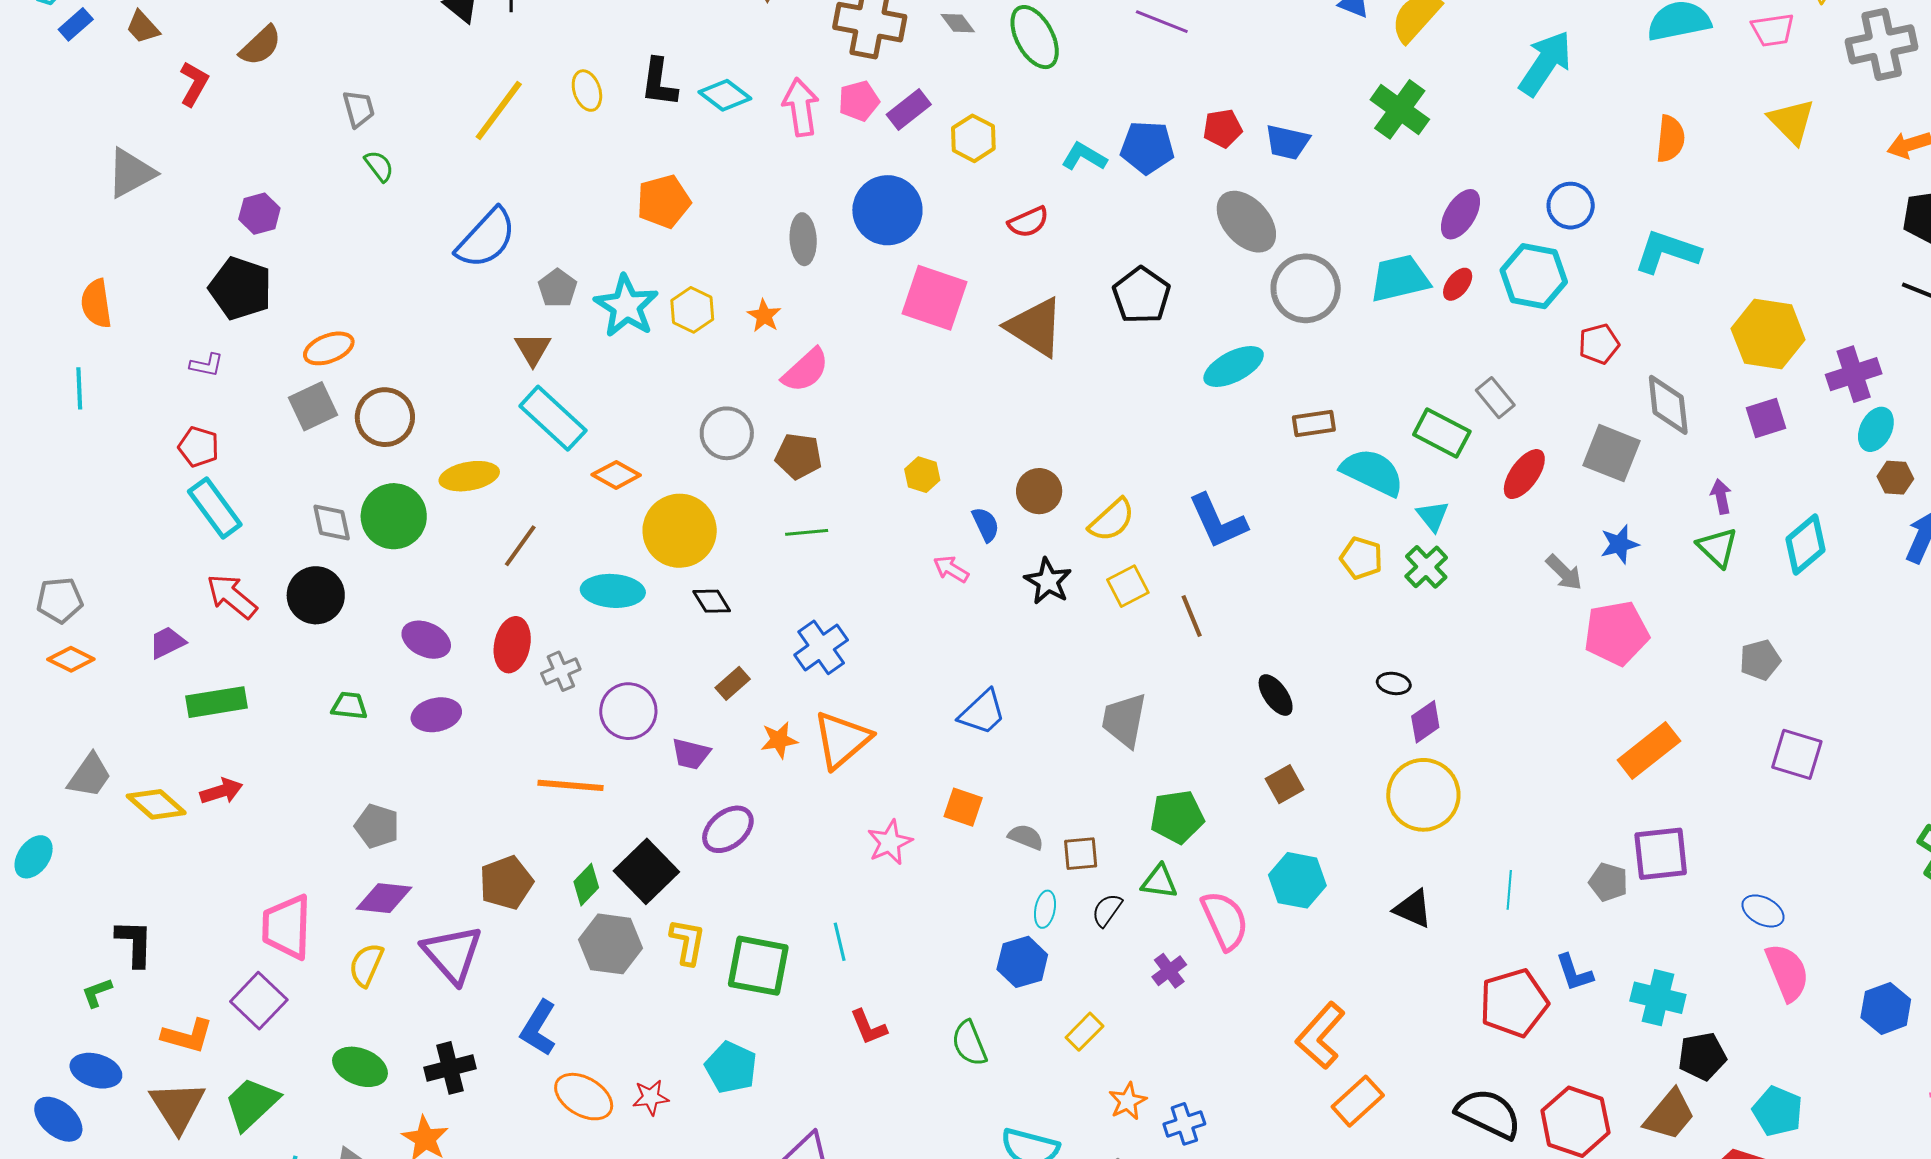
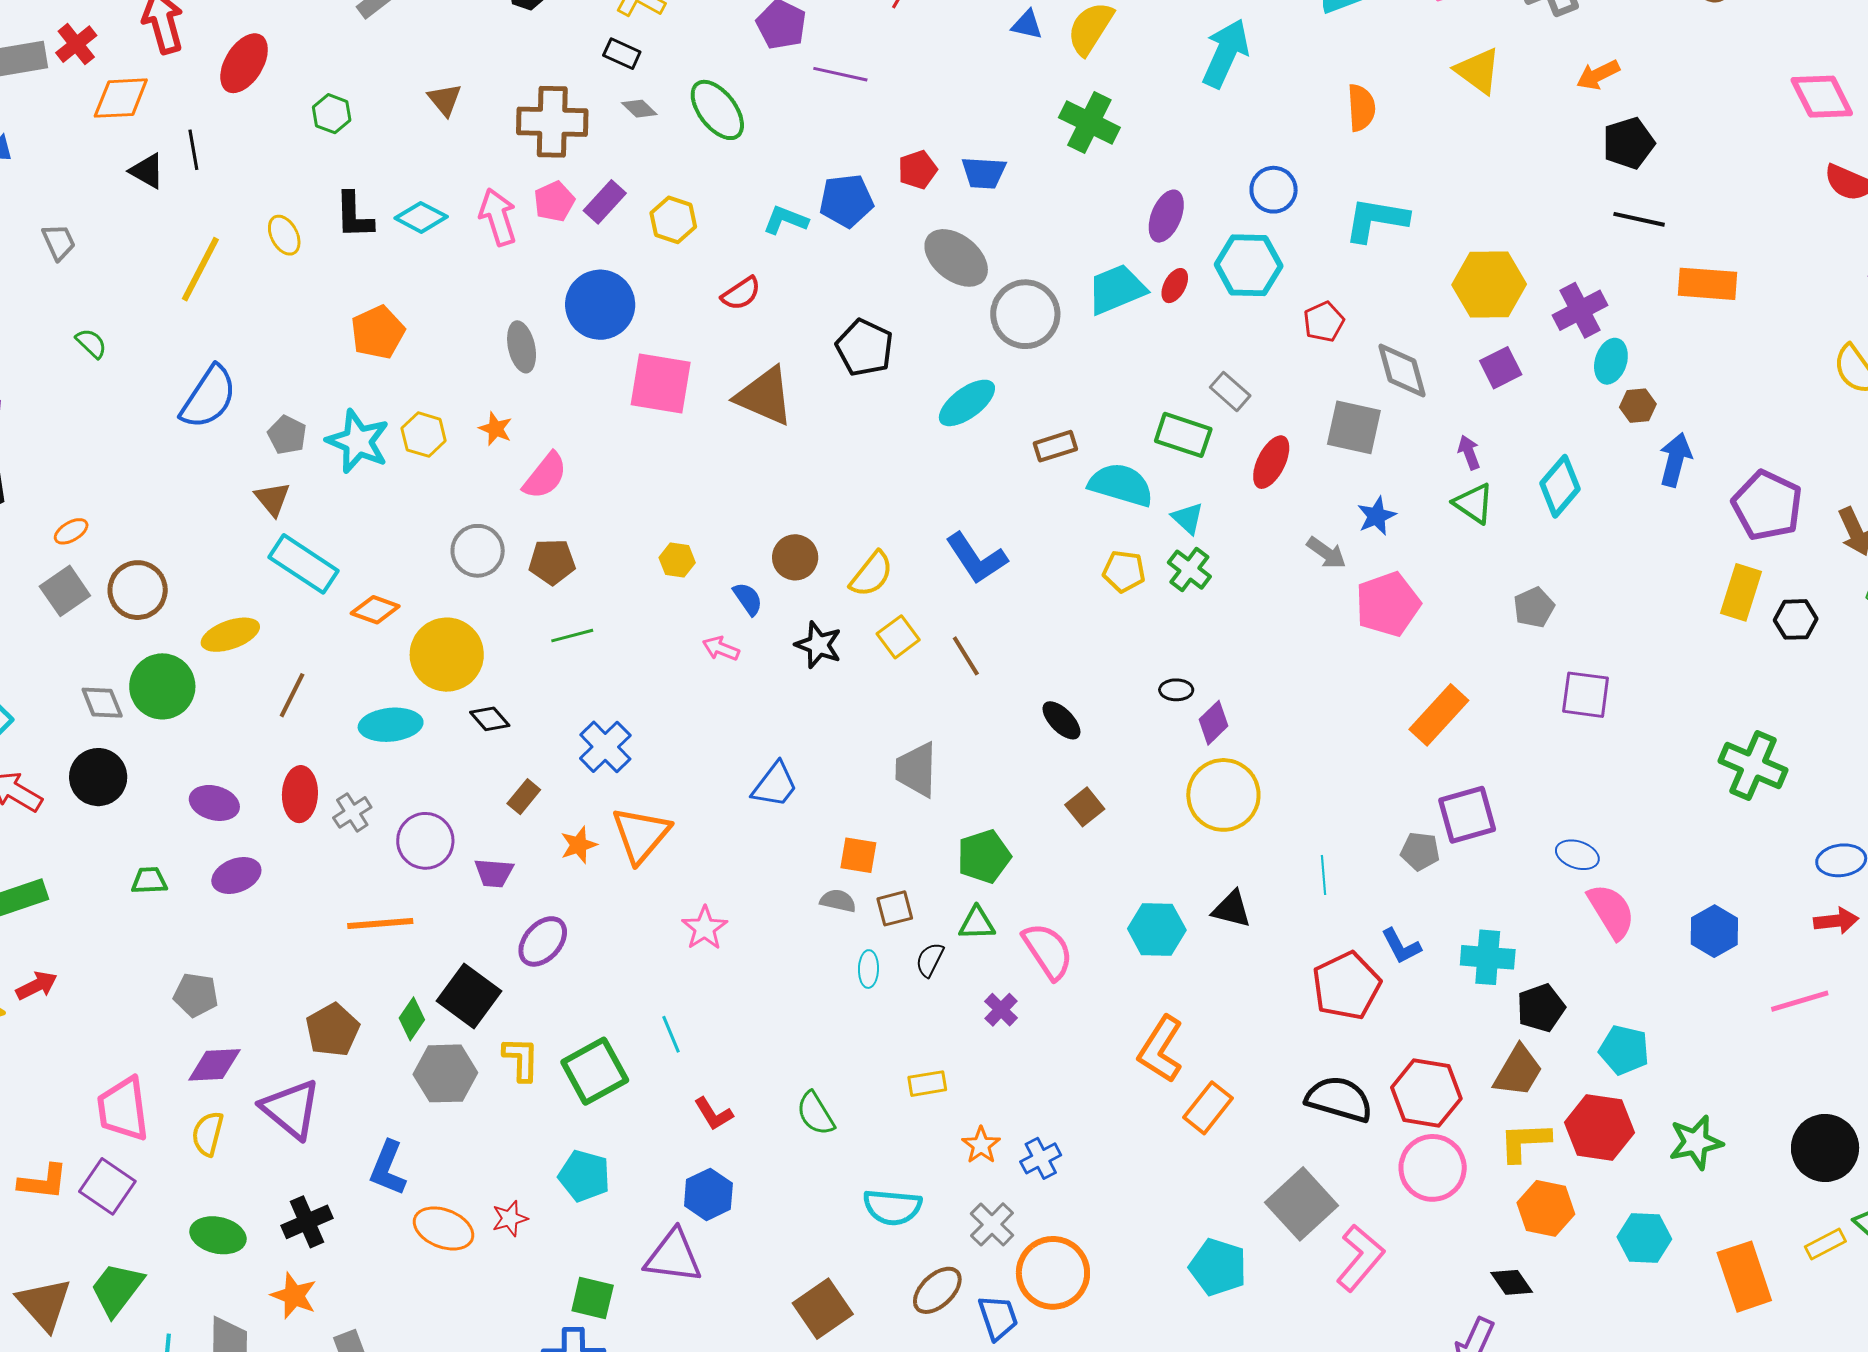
gray trapezoid: (359, 109) -> (59, 242), moved
orange ellipse: (329, 348) -> (71, 531), size x0.7
orange square: (963, 807) -> (858, 855), moved
cyan hexagon: (1297, 880) -> (1157, 929), moved
blue hexagon: (1022, 962) -> (708, 1194), moved
green square: (758, 966) -> (595, 1071), turned -30
yellow rectangle: (1084, 1032) -> (927, 1084), turned 45
orange L-shape: (187, 1036) -> (43, 1182), moved

